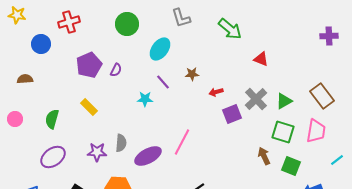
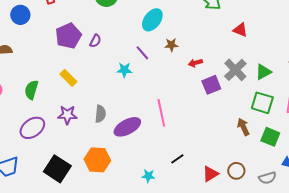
cyan ellipse: (160, 49) -> (152, 20), moved
pink line: (182, 142) -> (161, 113), turned -40
purple star: (97, 152) -> (67, 115), moved

